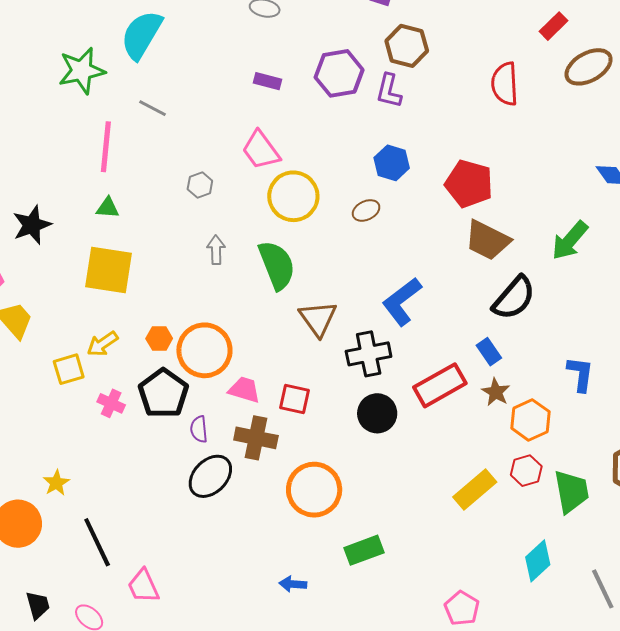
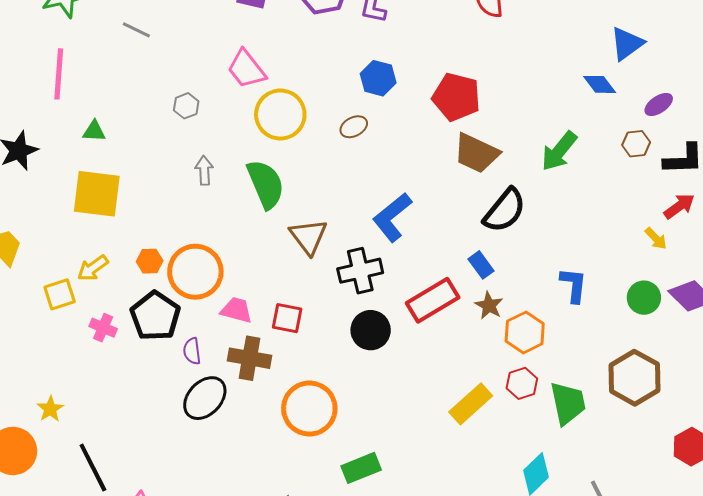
pink line: (106, 147) -> (59, 74), moved

